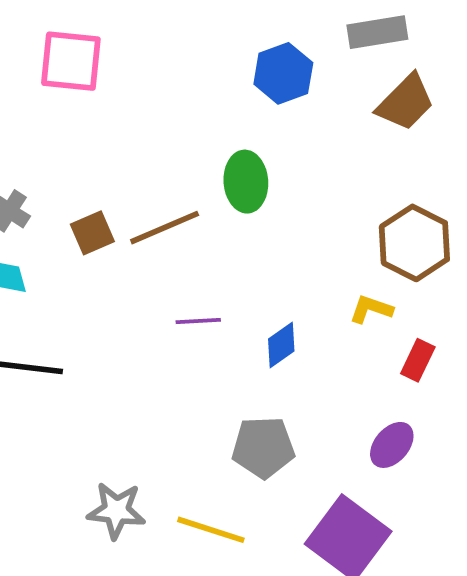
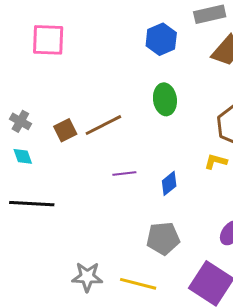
green ellipse: (246, 182) -> (165, 99), moved

